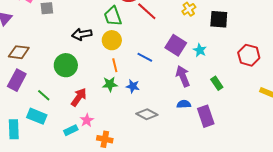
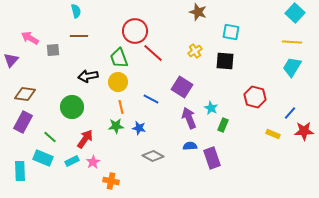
cyan star: (200, 50) -> (211, 108), moved
green rectangle: (217, 83) -> (223, 125), turned 56
cyan rectangle: (71, 130) -> (72, 161), moved

